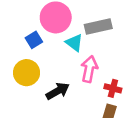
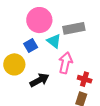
blue square: (34, 40) -> (31, 45), moved

